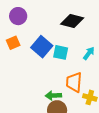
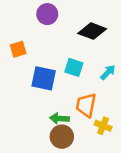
purple circle: (18, 16) -> (47, 14), moved
blue square: (42, 47) -> (44, 78), moved, turned -35

